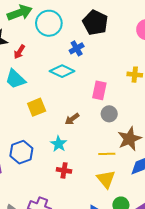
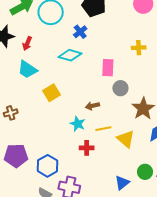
brown arrow: (72, 119) -> (92, 106), moved, turned 32
blue hexagon: (21, 152) -> (48, 166), moved
yellow line: (107, 154) -> (103, 129), moved
yellow triangle: (106, 179) -> (126, 139), moved

